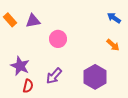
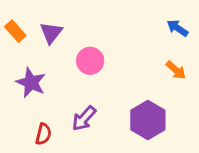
purple triangle: (33, 21) -> (51, 33), turned -42
purple star: (20, 66) -> (31, 83), moved

